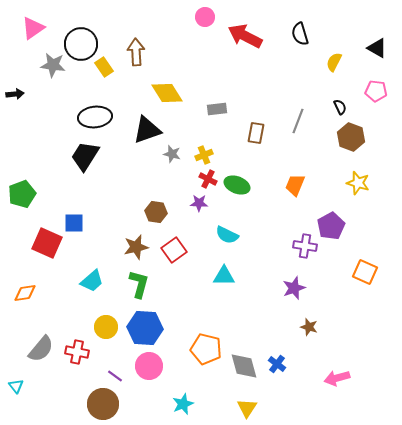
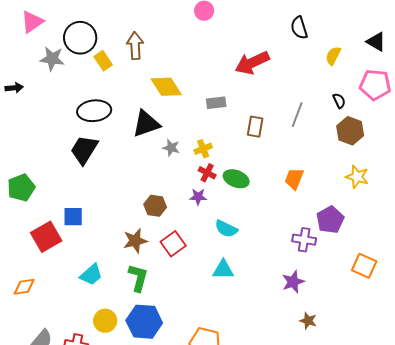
red arrow: (245, 36) -> (252, 63), moved, turned -52
pink pentagon: (376, 91) -> (375, 85), size x1.4
red square: (47, 243) -> (46, 237), turned 36

